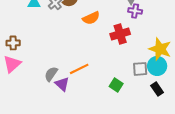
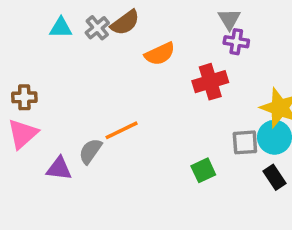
orange line: (79, 69) -> (122, 130), moved
purple triangle: (62, 84) -> (59, 169), moved, turned -35
green square: (116, 85) -> (203, 170), turned 32

